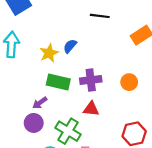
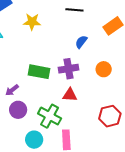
blue semicircle: (70, 46) -> (81, 42), moved
yellow star: (49, 53) -> (32, 22), moved, turned 30
purple arrow: (40, 103) -> (12, 90), moved

